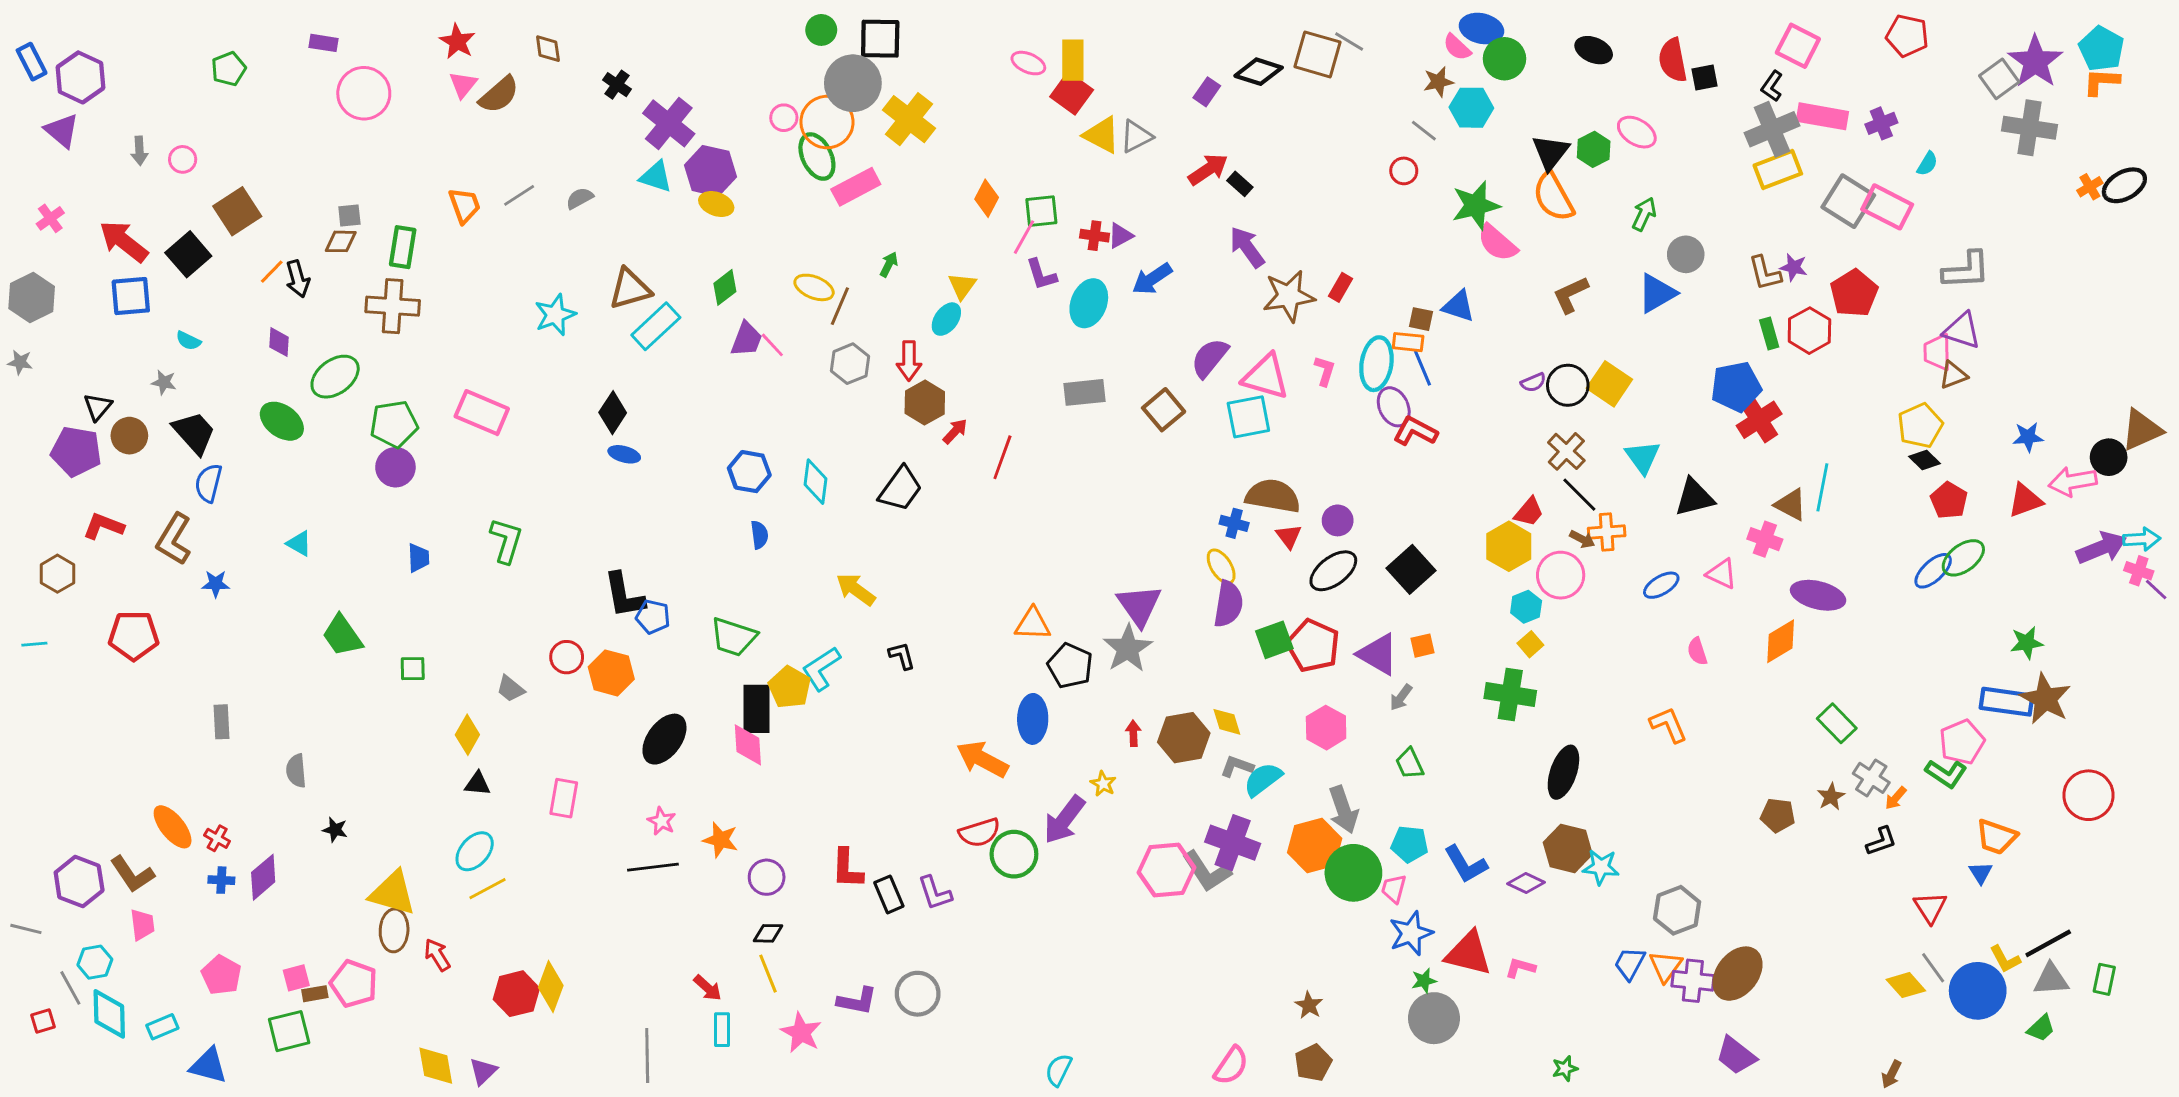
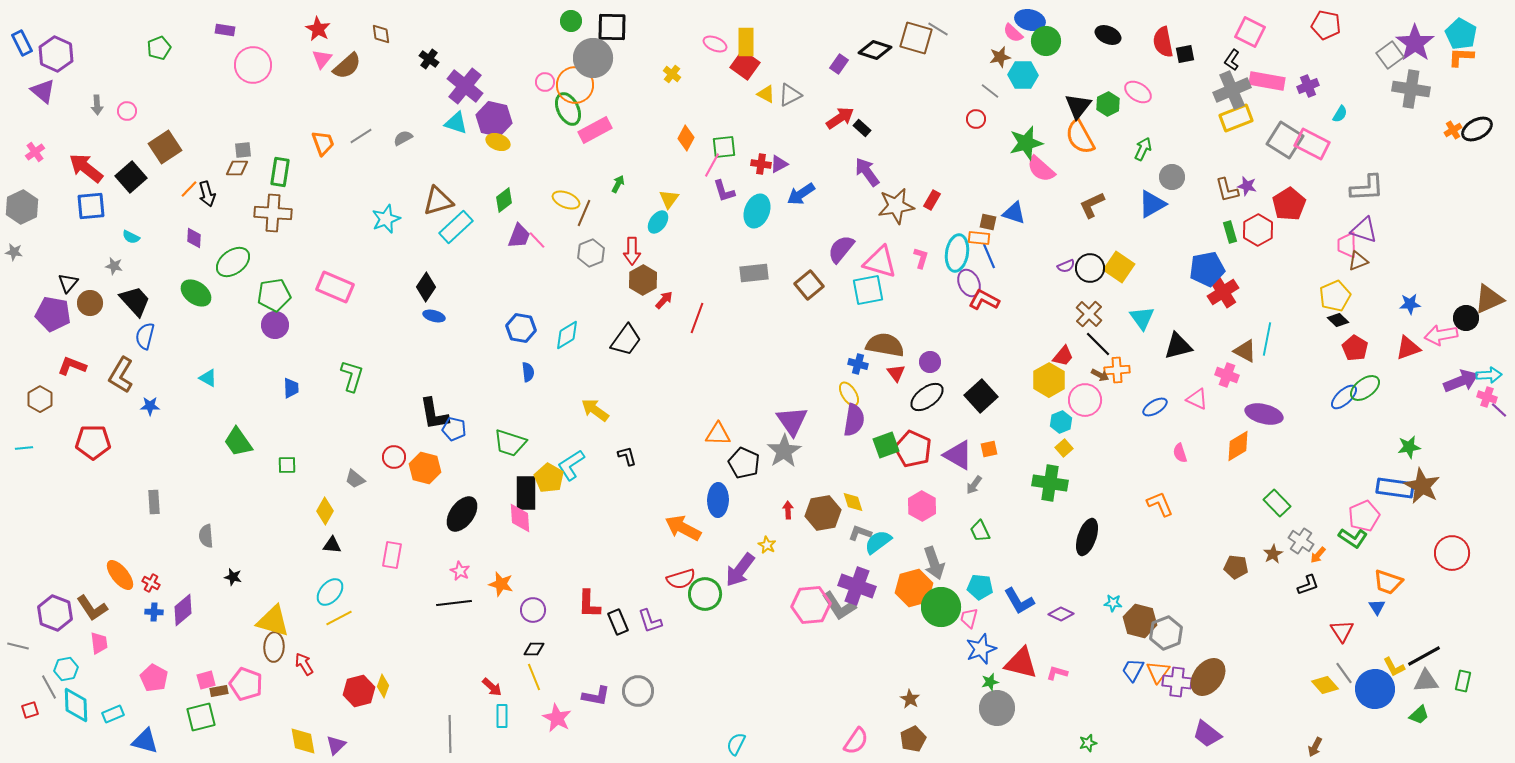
yellow cross: (909, 119) -> (672, 74), moved, size x0.5
yellow triangle: (1102, 135) -> (766, 94), size x0.7
cyan diamond: (815, 482) -> (567, 335), turned 52
brown hexagon: (1568, 848) -> (1140, 621), moved
cyan star: (1601, 867) -> (1113, 603), size x0.7
yellow diamond: (551, 986) -> (383, 686), size x0.7

